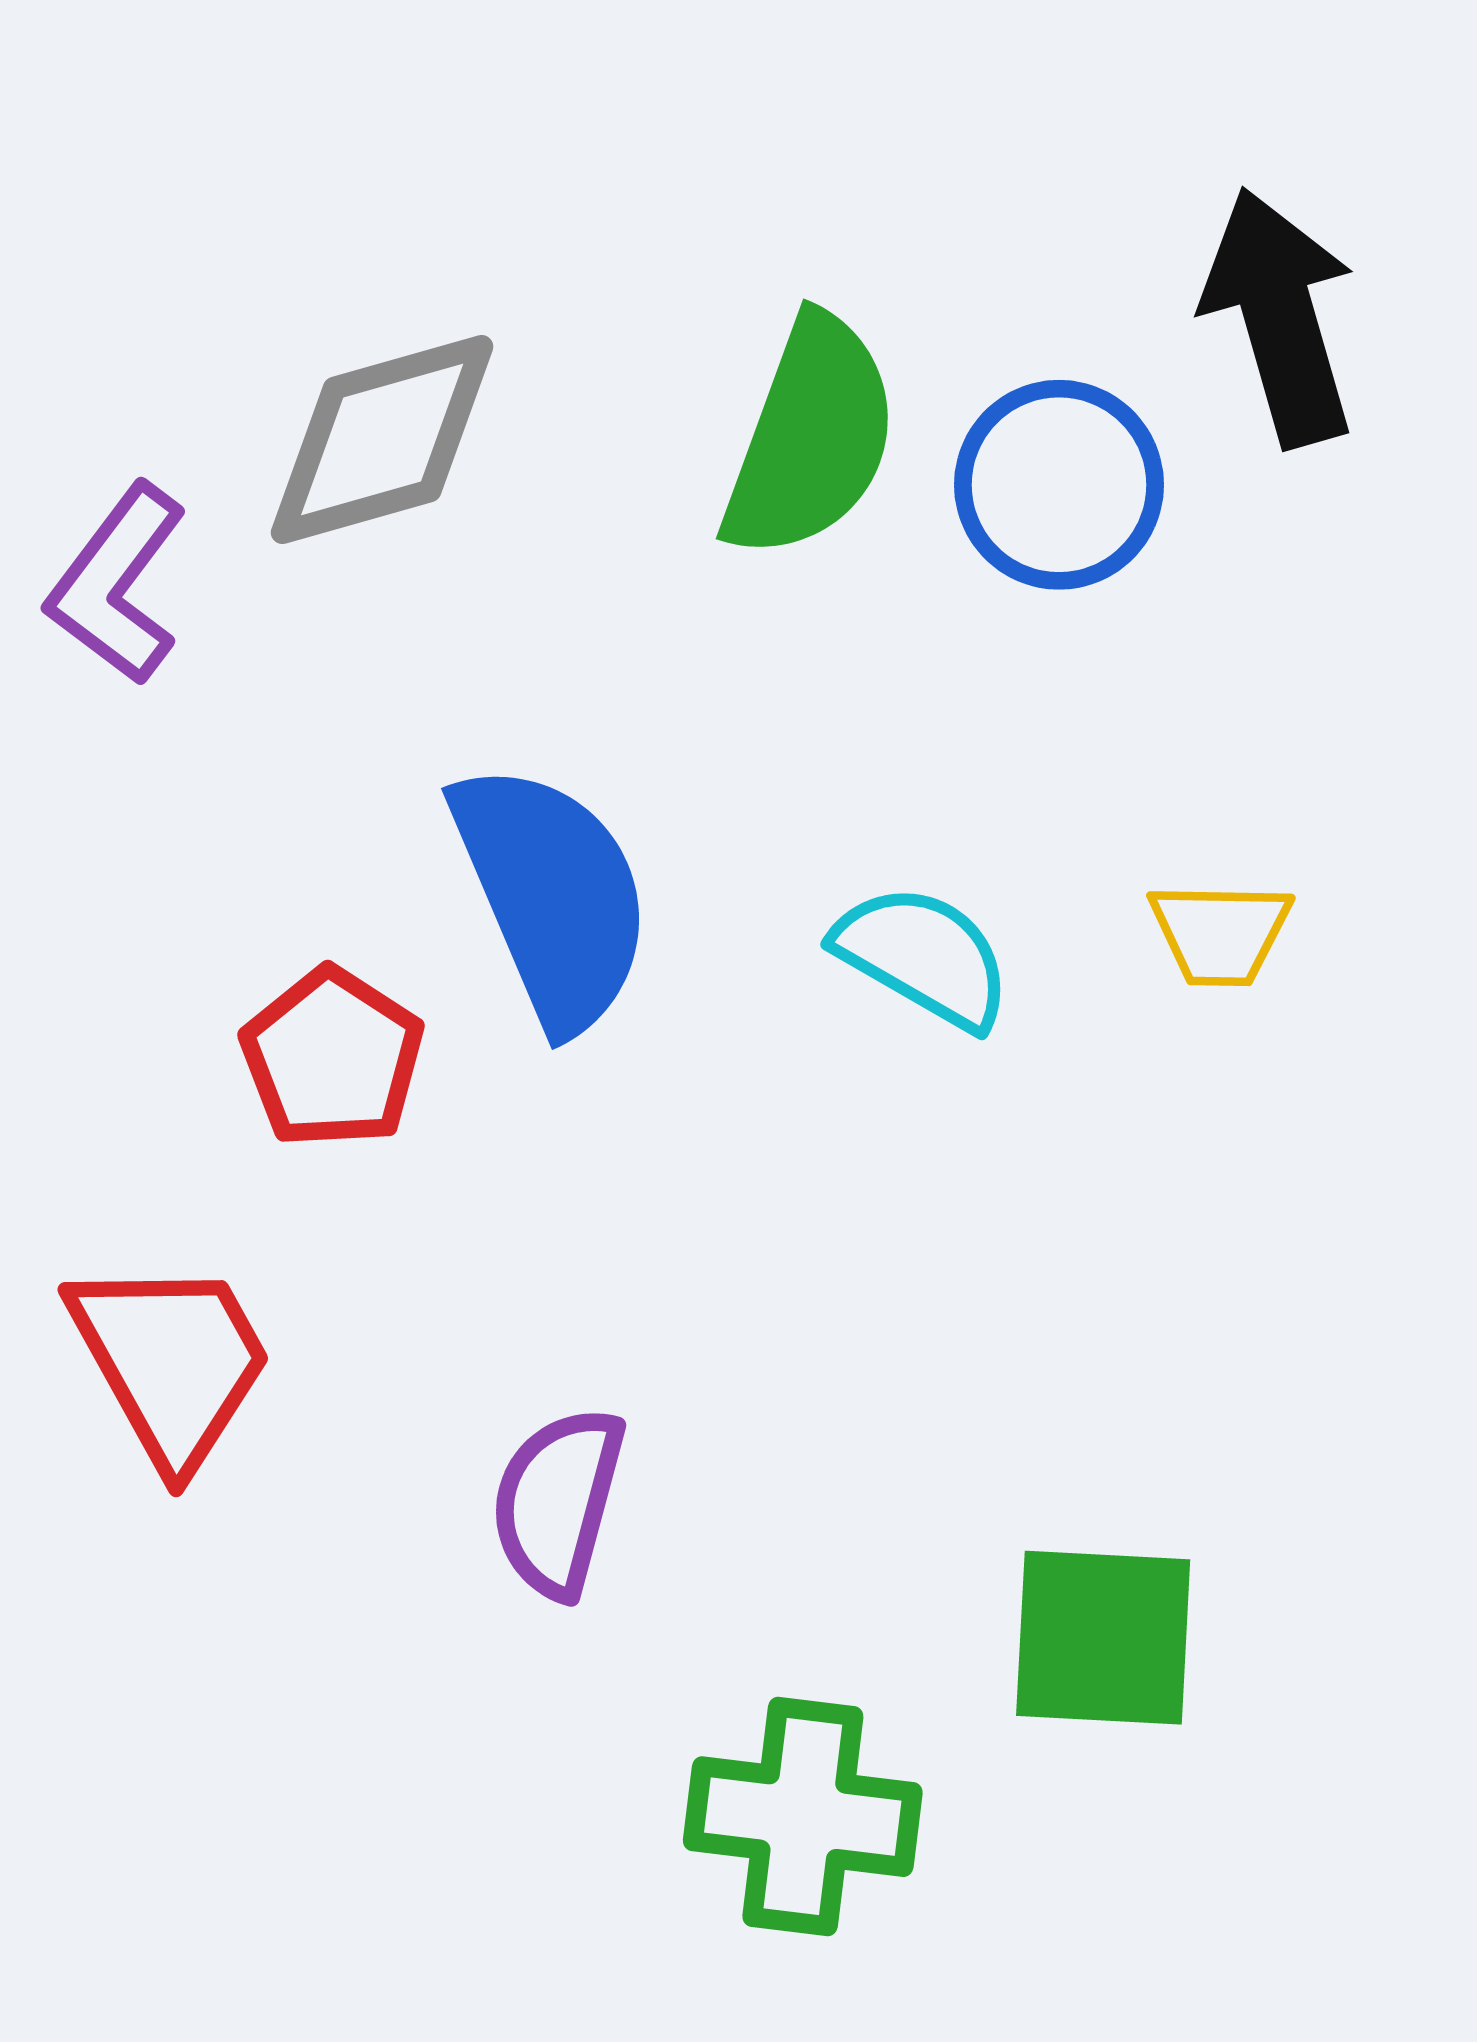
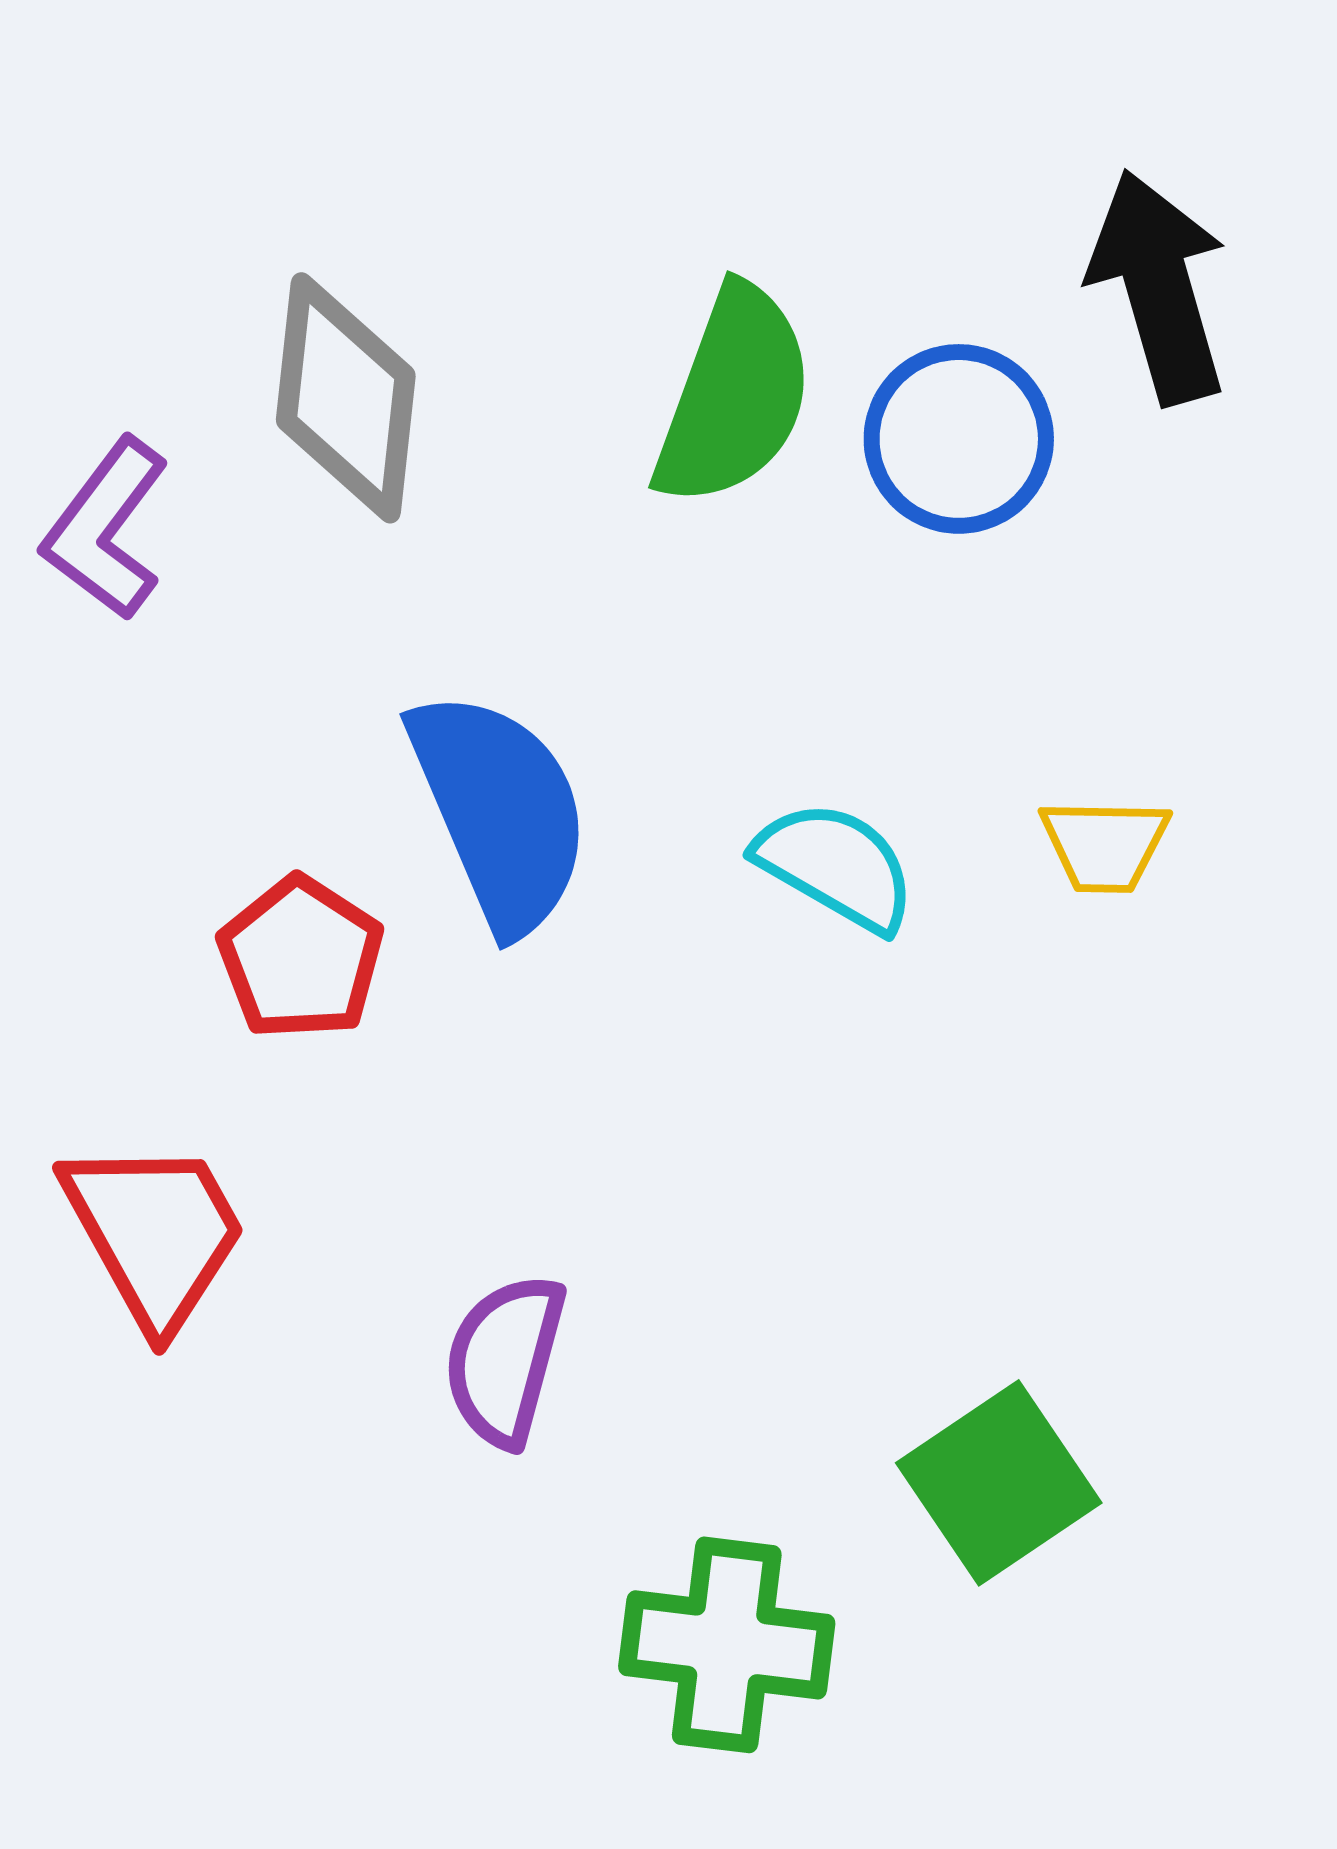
gray diamond: (382, 440) -> (346, 398), turned -68
green square: (1103, 1638) -> (999, 1483), turned -37

